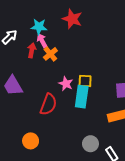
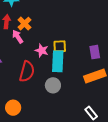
pink arrow: (42, 41) -> (18, 37), moved
gray circle: (90, 144) -> (53, 85), moved

